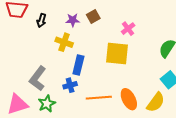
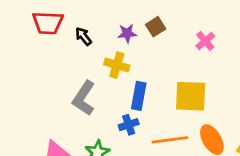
black arrow: (41, 20) -> (83, 36), turned 128
yellow square: (117, 53) -> (191, 96), moved
gray L-shape: (38, 78) -> (84, 98), moved

